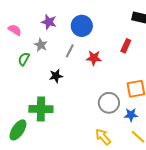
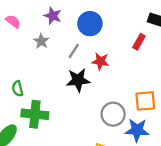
red rectangle: (126, 46) -> (139, 42), moved
green semicircle: (24, 59) -> (18, 89), moved, turned -48
black star: (56, 76) -> (78, 80), moved, size x1.5
blue star: (131, 115) -> (137, 130), size x1.5

